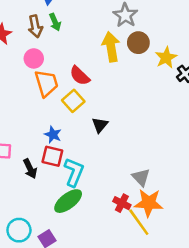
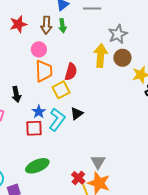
red semicircle: (80, 76) -> (71, 72), turned -132
red square: (52, 156) -> (34, 128), turned -30
black arrow: (30, 169) -> (16, 94), moved
cyan L-shape: (74, 172) -> (57, 120), moved

